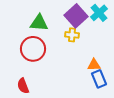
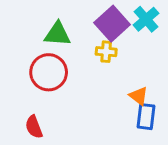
orange triangle: (94, 65) -> (139, 96), turned 40
blue rectangle: (99, 79) -> (146, 117), turned 30

